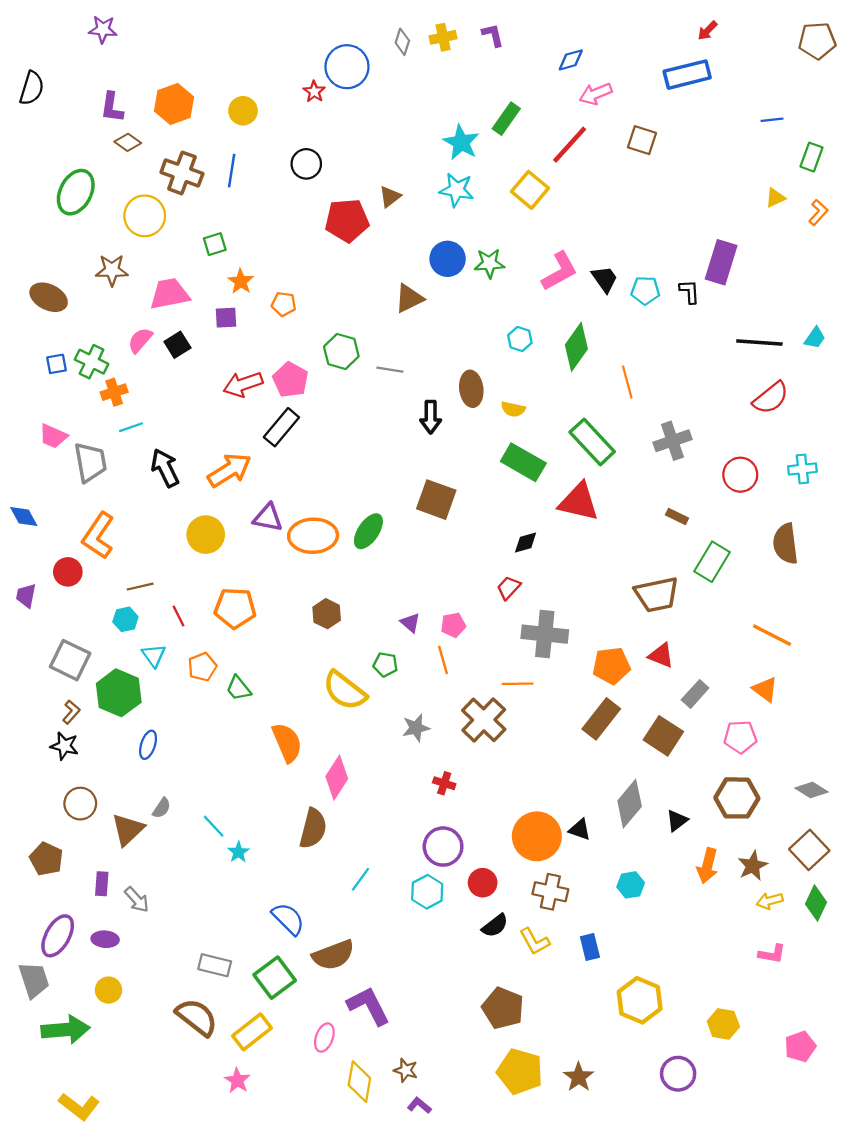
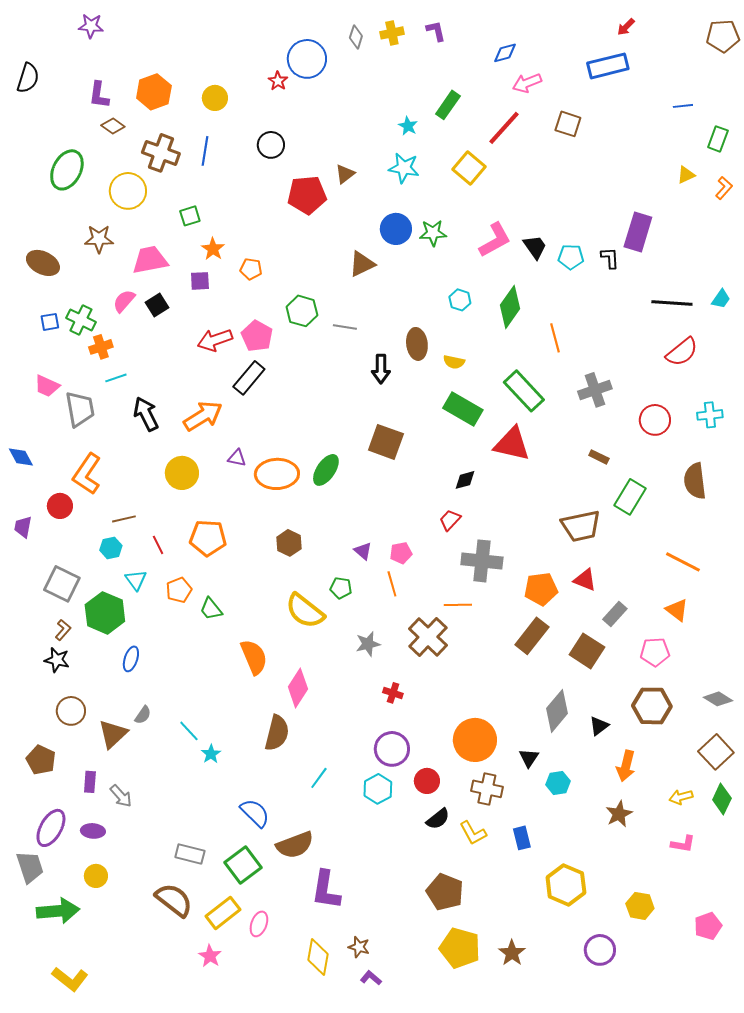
cyan star: (461, 142) -> (408, 126), size x0.6
purple triangle: (268, 518) -> (237, 458), size x0.7
black triangle: (580, 830) -> (529, 758), moved, turned 45
brown star: (753, 866) -> (619, 814), moved
purple L-shape: (368, 1006) -> (326, 890), turned -144
pink ellipse: (324, 1038) -> (259, 924), moved

